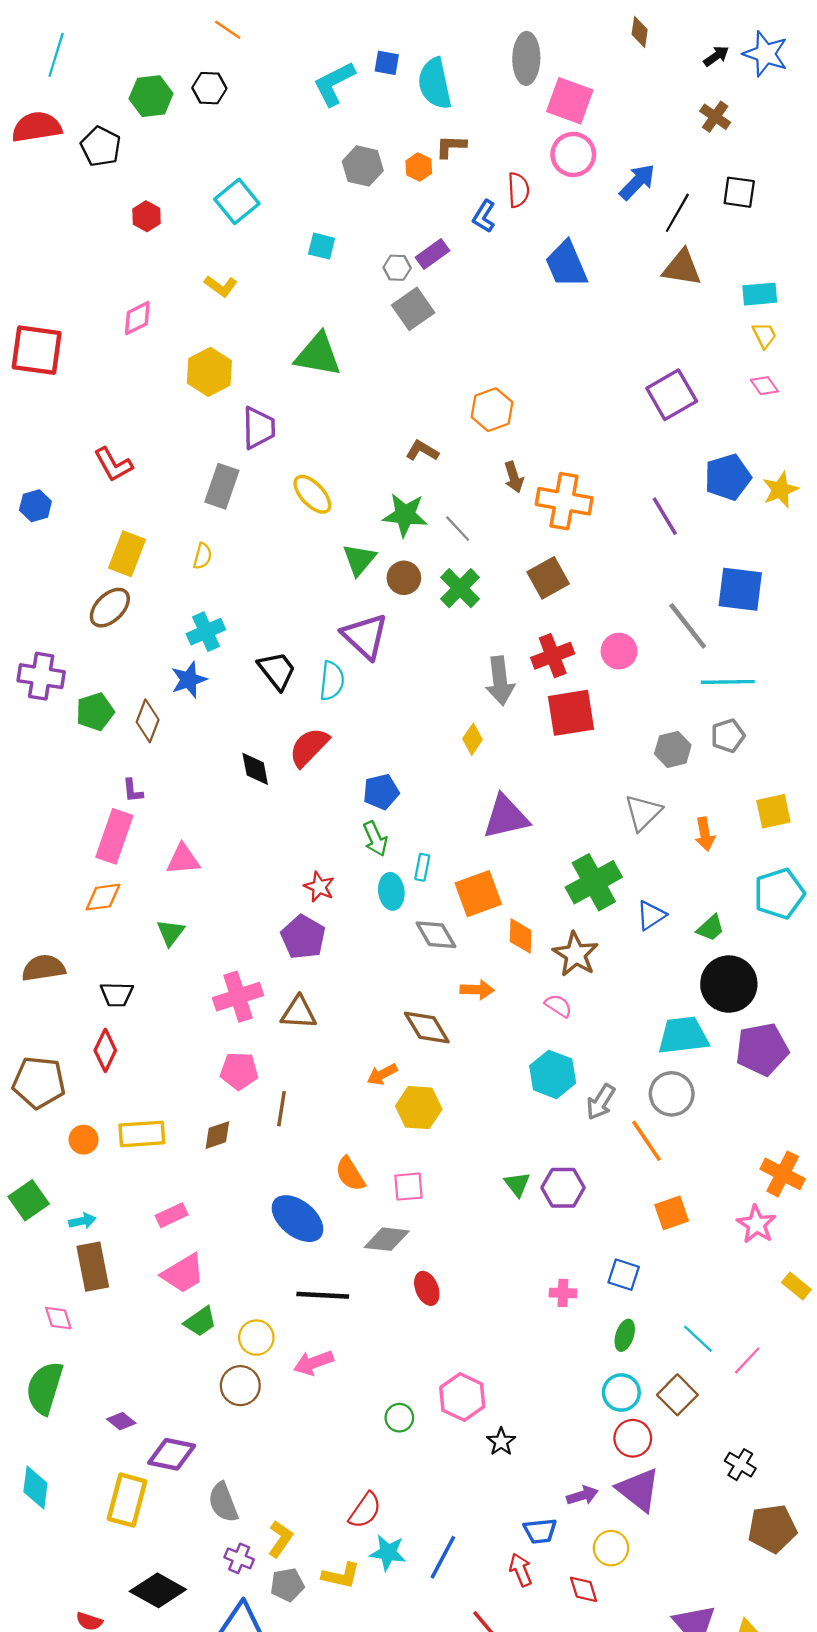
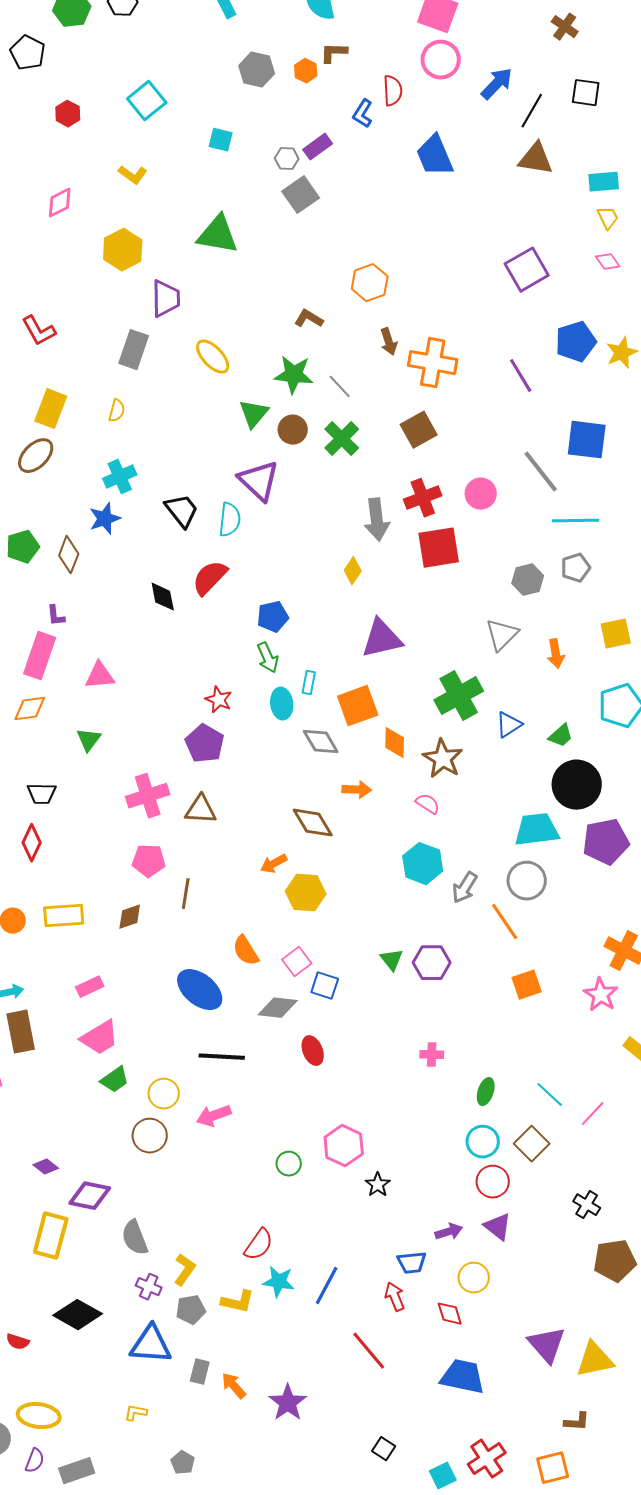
pink square: (408, 1187) -> (297, 962), turned -32
blue square: (624, 1275) -> (325, 986), moved
purple triangle: (638, 1490) -> (498, 1227), size x0.7

